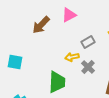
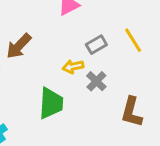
brown arrow: (41, 25) -> (19, 46), moved

